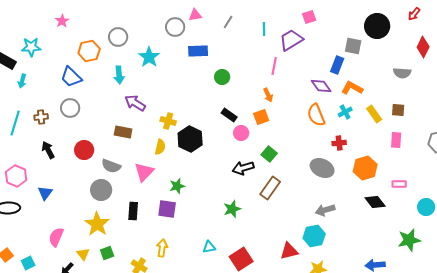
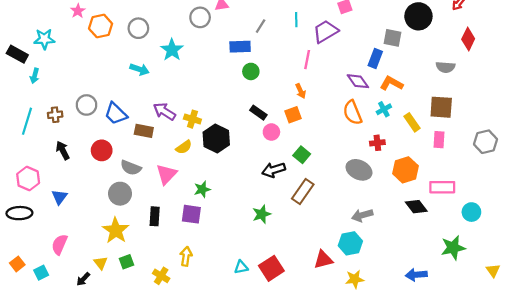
gray line: (228, 22) -> (261, 26), moved
orange hexagon: (89, 51) -> (101, 26), moved
blue rectangle: (198, 51) -> (240, 47), moved
cyan arrow: (119, 75) -> (139, 69), turned -66
blue trapezoid: (71, 77) -> (116, 114), moved
purple arrow: (135, 103) -> (164, 111), moved
brown square: (398, 110) -> (441, 107), size x1.6
yellow rectangle: (374, 114) -> (412, 122), moved
yellow semicircle: (160, 147) -> (184, 147), turned 42
pink rectangle: (399, 184) -> (442, 187), size x1.6
pink semicircle: (56, 237) -> (59, 244), moved
cyan triangle: (209, 247) -> (241, 267), moved

